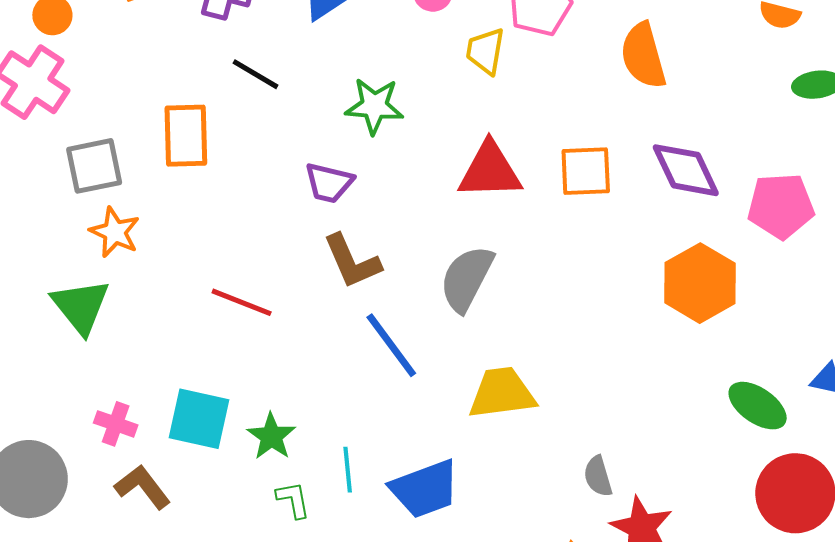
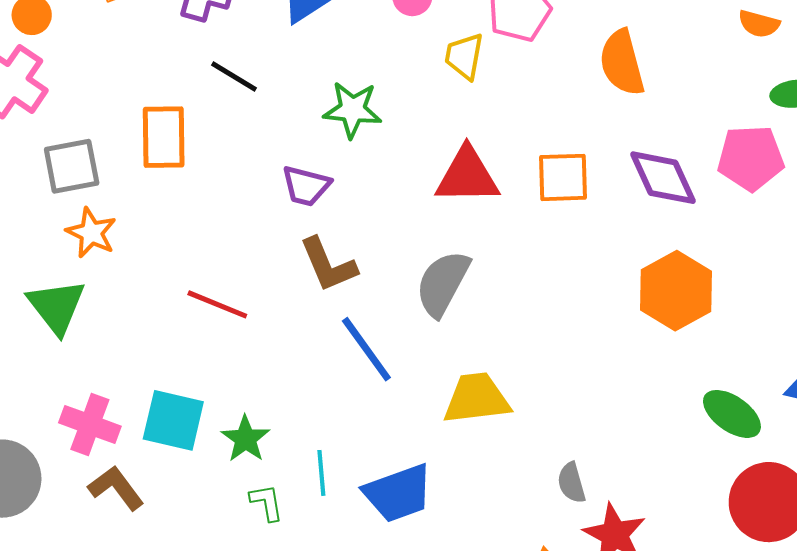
pink pentagon: (781, 206) -> (751, 158), moved
pink cross: (116, 424) -> (90, 424), size x1.4

